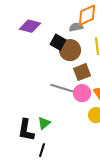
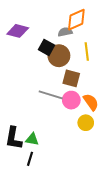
brown square: (82, 72) -> (71, 78), turned 36
green triangle: (44, 123) -> (32, 139), moved, turned 48

